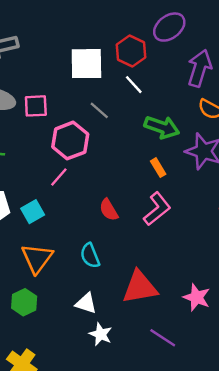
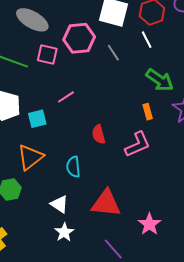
pink square: (36, 106) -> (47, 55), moved
pink hexagon: (70, 141) -> (79, 38), moved

